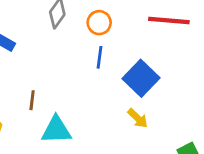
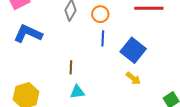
brown line: (32, 100) -> (71, 67), moved
cyan triangle: (56, 130) -> (77, 92), size x0.7

